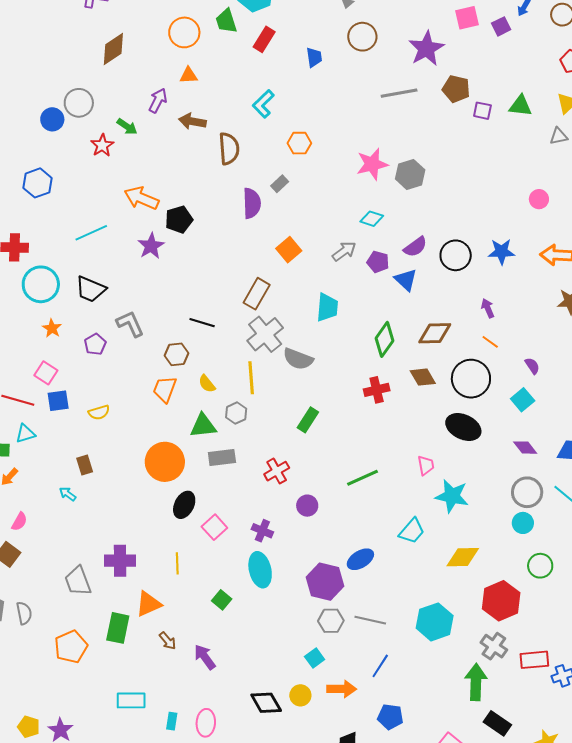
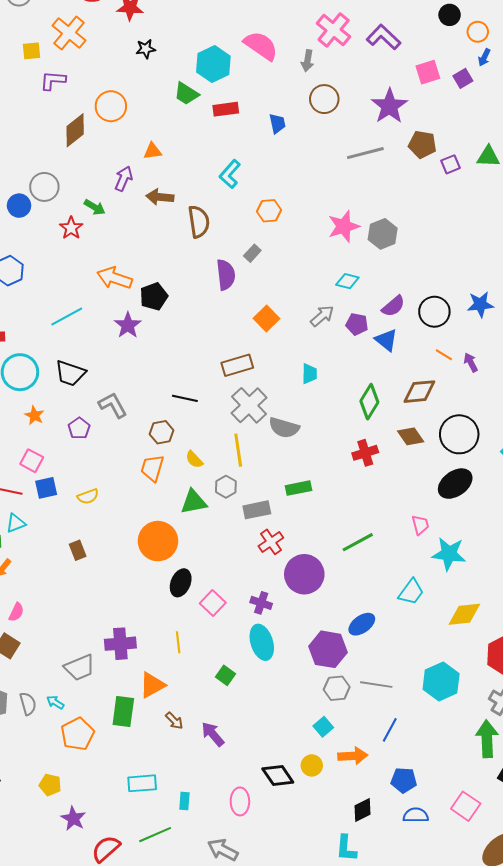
green trapezoid: (226, 21) -> (186, 94), turned -36
orange circle: (184, 32) -> (111, 106), moved
red rectangle: (264, 39) -> (226, 109), turned 55
purple square: (482, 111) -> (450, 164), turned -30
brown rectangle: (257, 294) -> (237, 365), turned 48
cyan trapezoid: (327, 307) -> (309, 374), size x0.7
orange line: (490, 342) -> (444, 355), moved
green rectangle: (308, 420) -> (298, 488), turned 50
black ellipse: (463, 427) -> (455, 484), turned -56
gray rectangle: (222, 458) -> (257, 510), moved
cyan arrow: (68, 494) -> (55, 702), moved
purple circle: (307, 506) -> (304, 574), size x1.8
gray trapezoid: (78, 581) -> (80, 667), turned -88
pink ellipse: (206, 723) -> (240, 801), moved
yellow pentagon: (29, 727) -> (50, 785), moved

